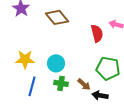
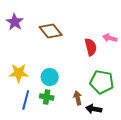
green cross: (61, 83) -> (47, 97), moved
brown arrow: (84, 84) -> (78, 98), turned -144

